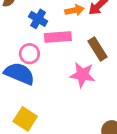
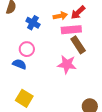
pink rectangle: (58, 37) -> (71, 30), moved
blue semicircle: (19, 74) -> (19, 64), size x0.6

